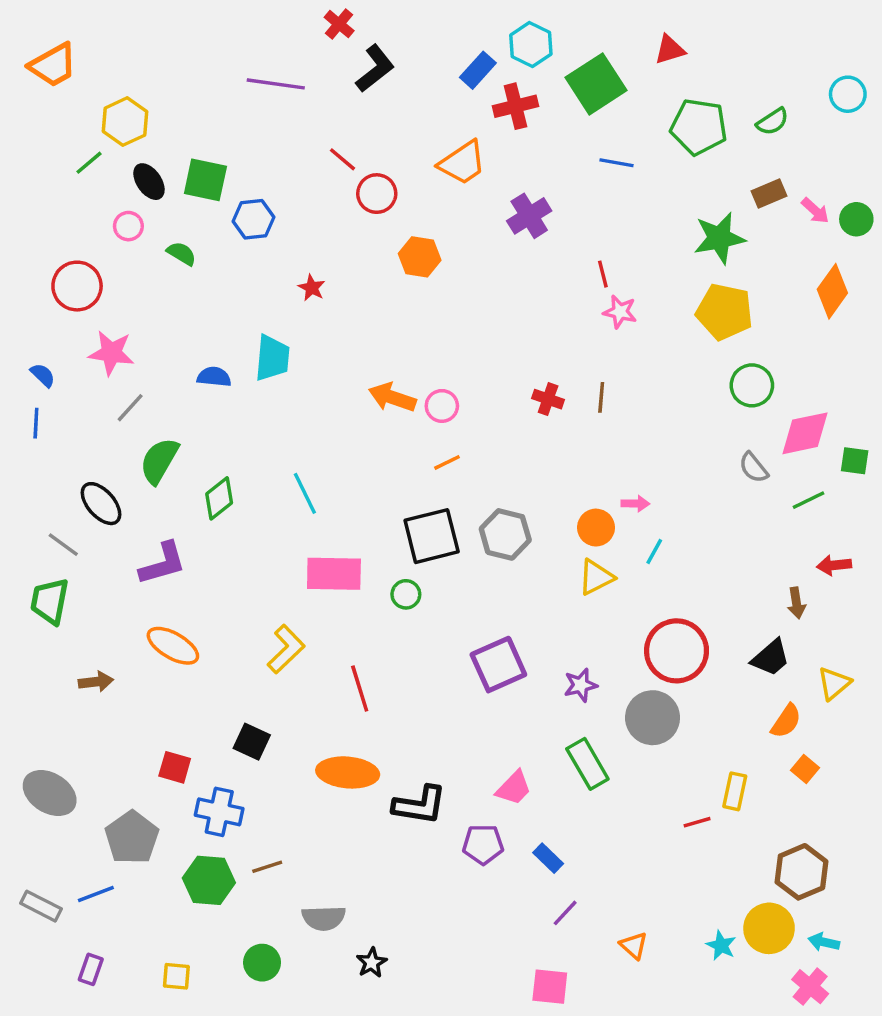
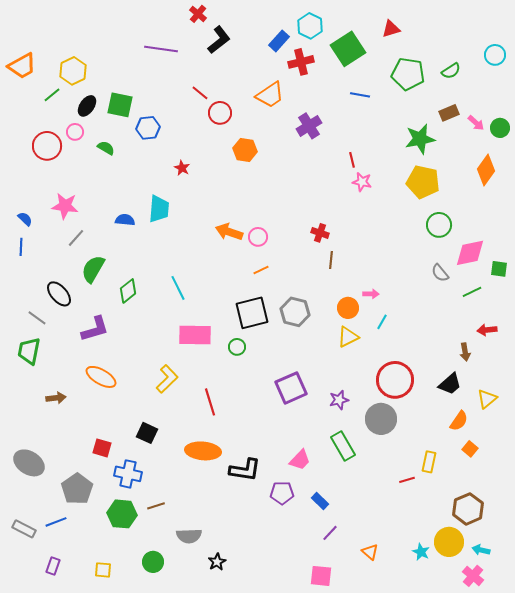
orange trapezoid: (53, 65) -> (22, 66), moved
black ellipse: (149, 182) -> (87, 106), turned 70
red circle: (77, 286) -> (47, 146), moved
brown line: (601, 397) -> (331, 260), moved

